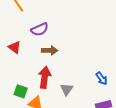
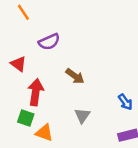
brown arrow: (50, 50) -> (75, 76), moved, turned 35
red arrow: (45, 77) -> (36, 92), moved

